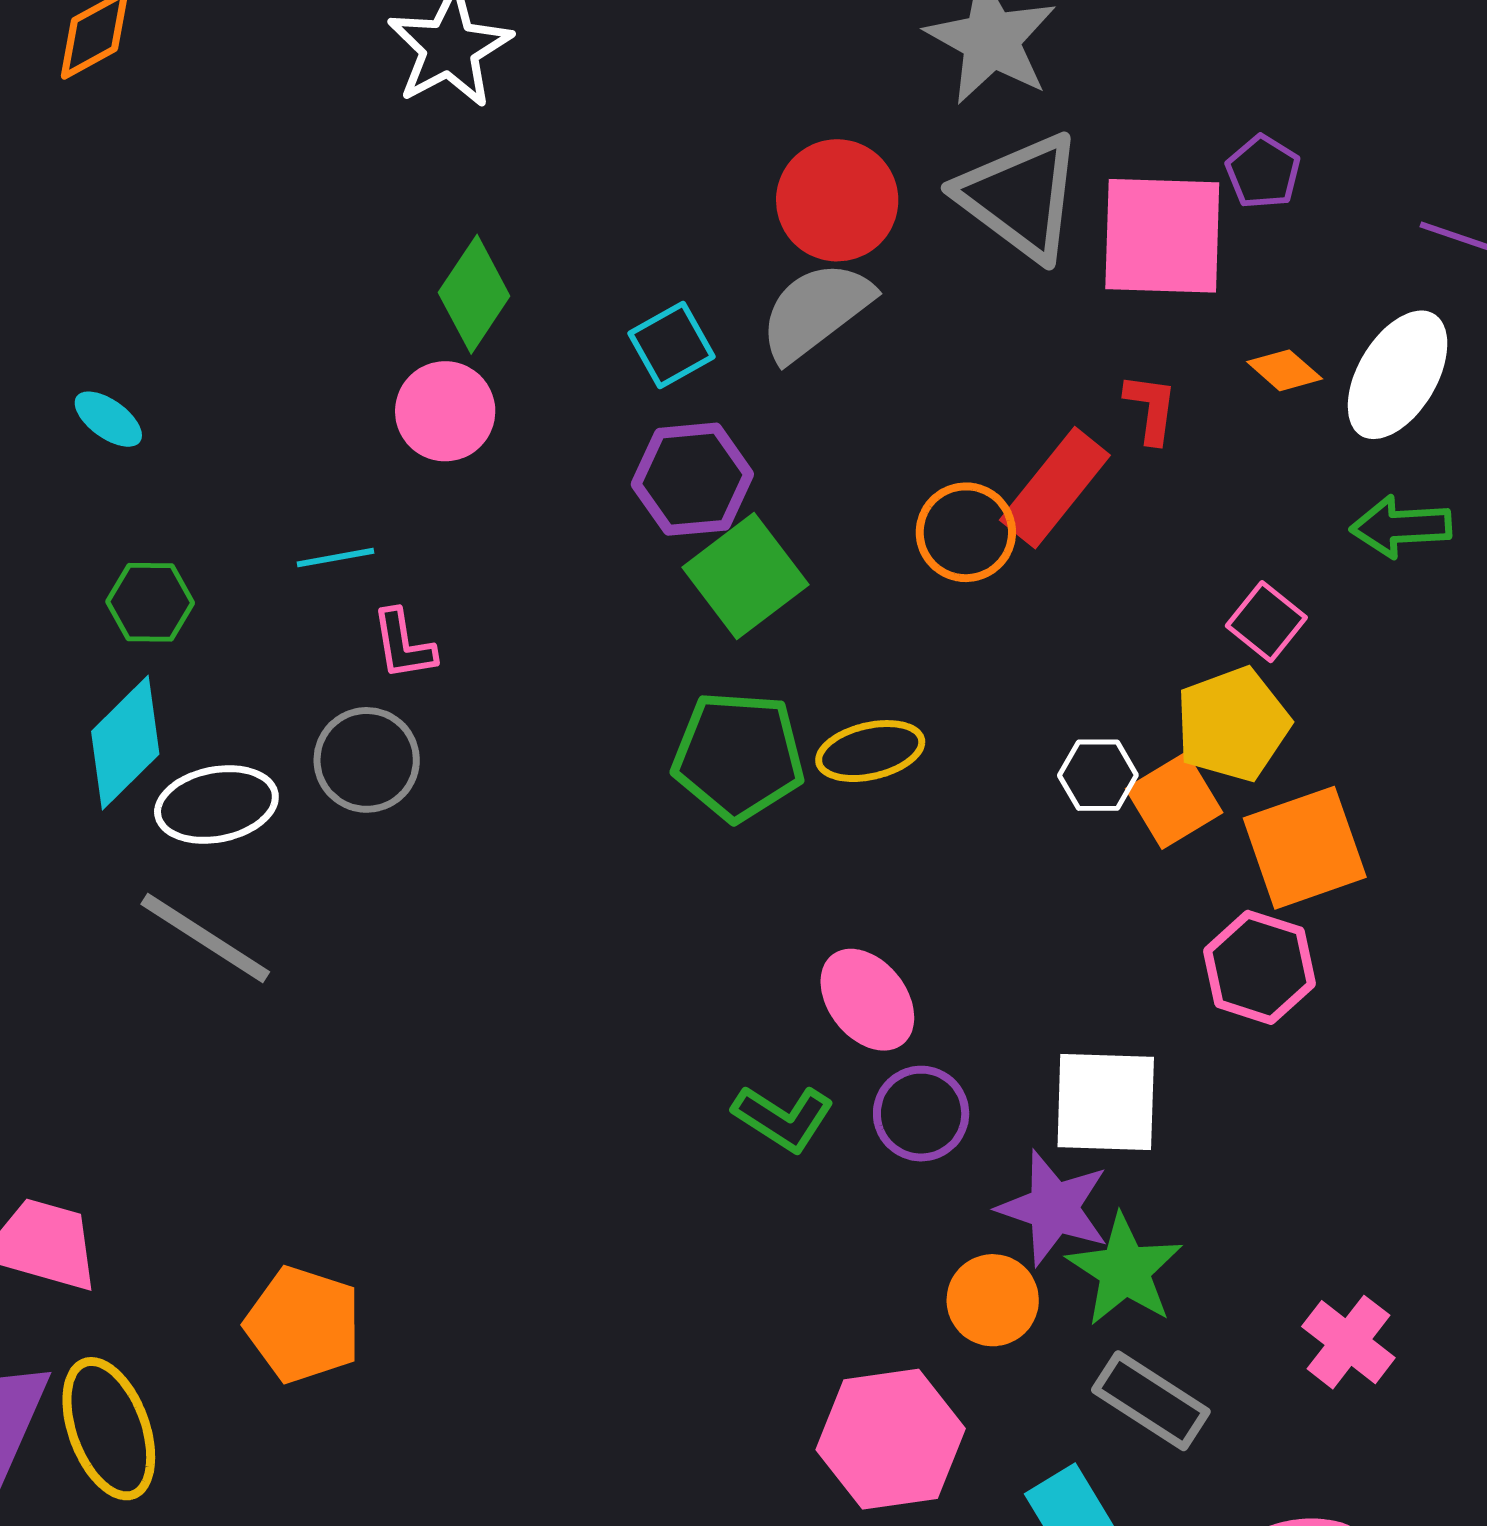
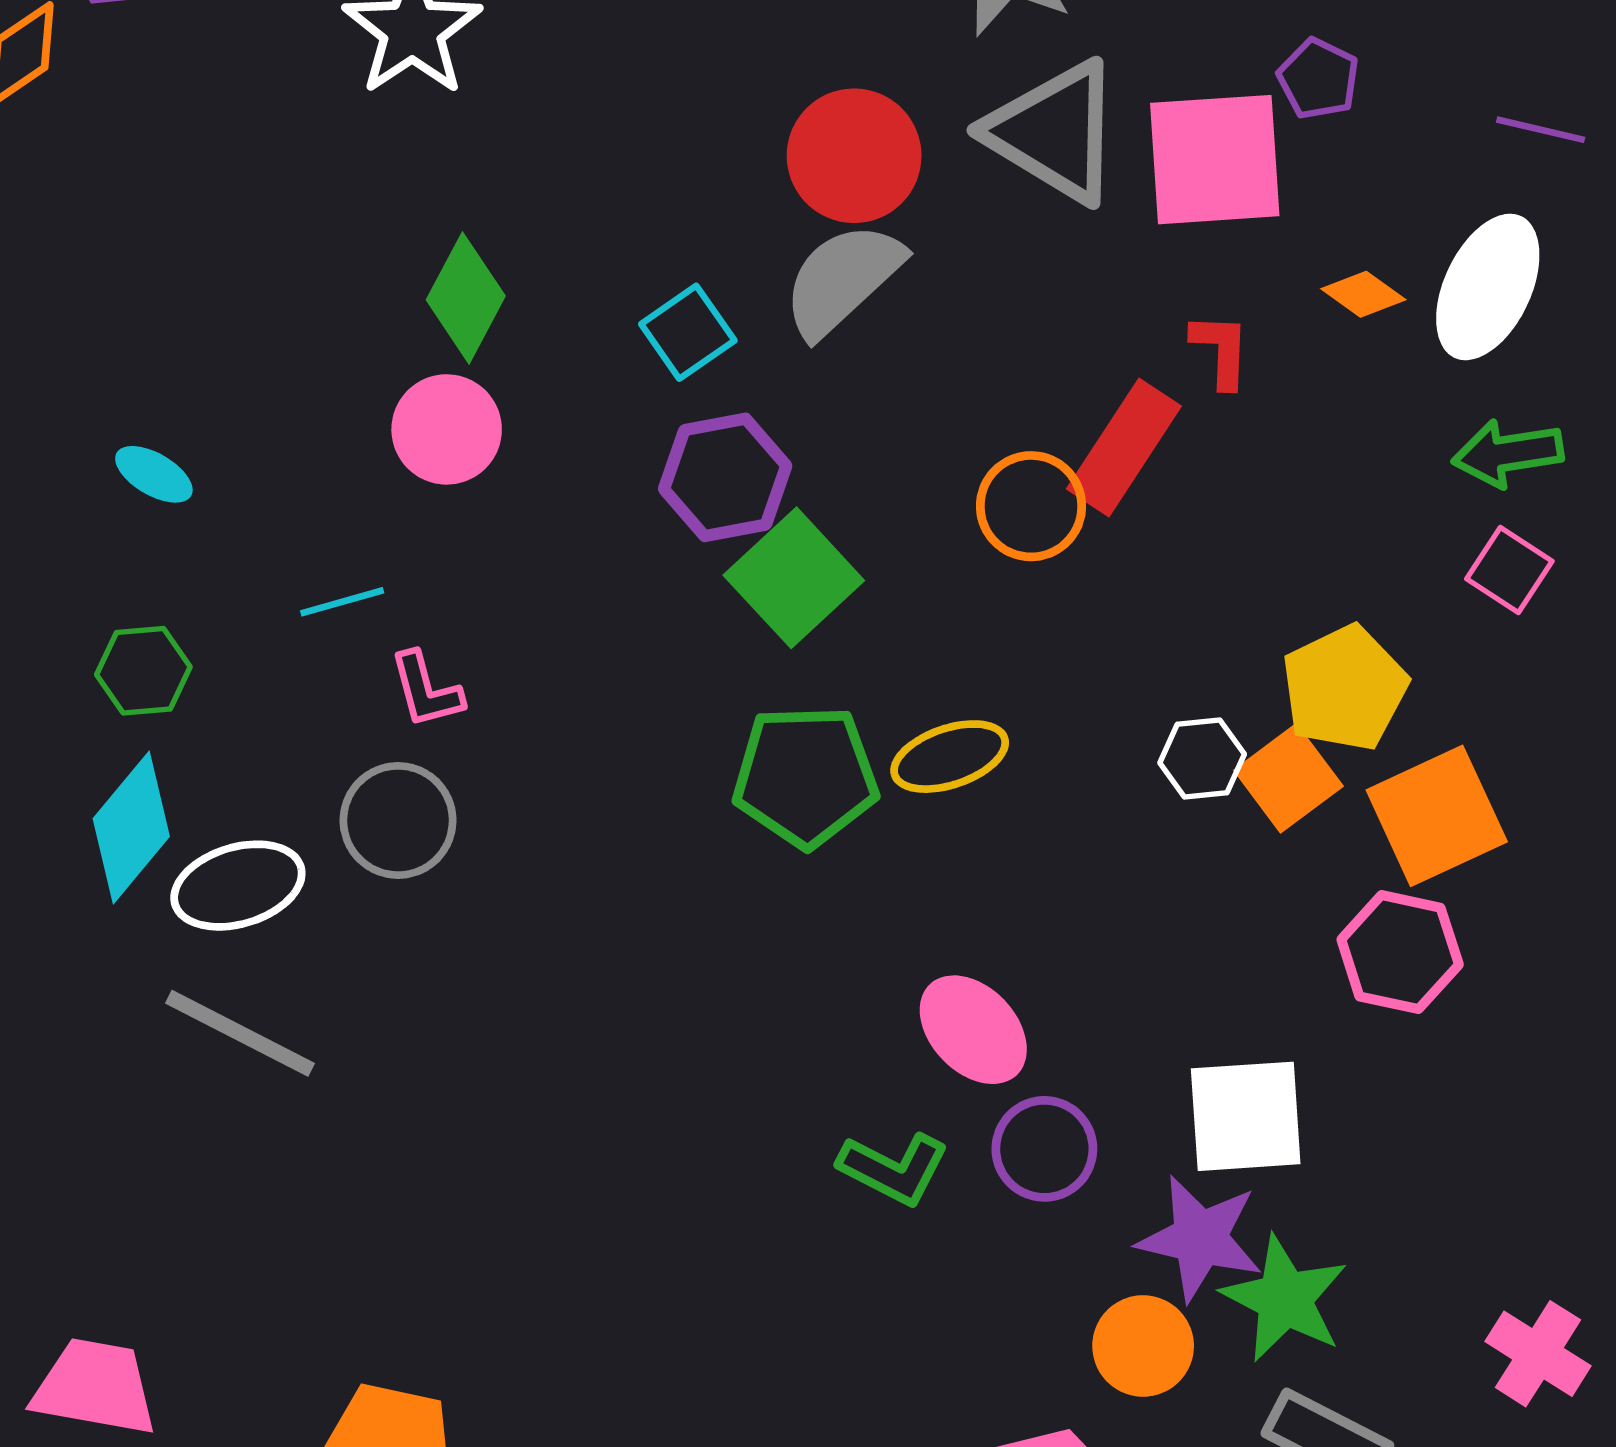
cyan ellipse: (108, 419) -> (154, 474), moved
pink square: (1266, 622) -> (1509, 570), moved

